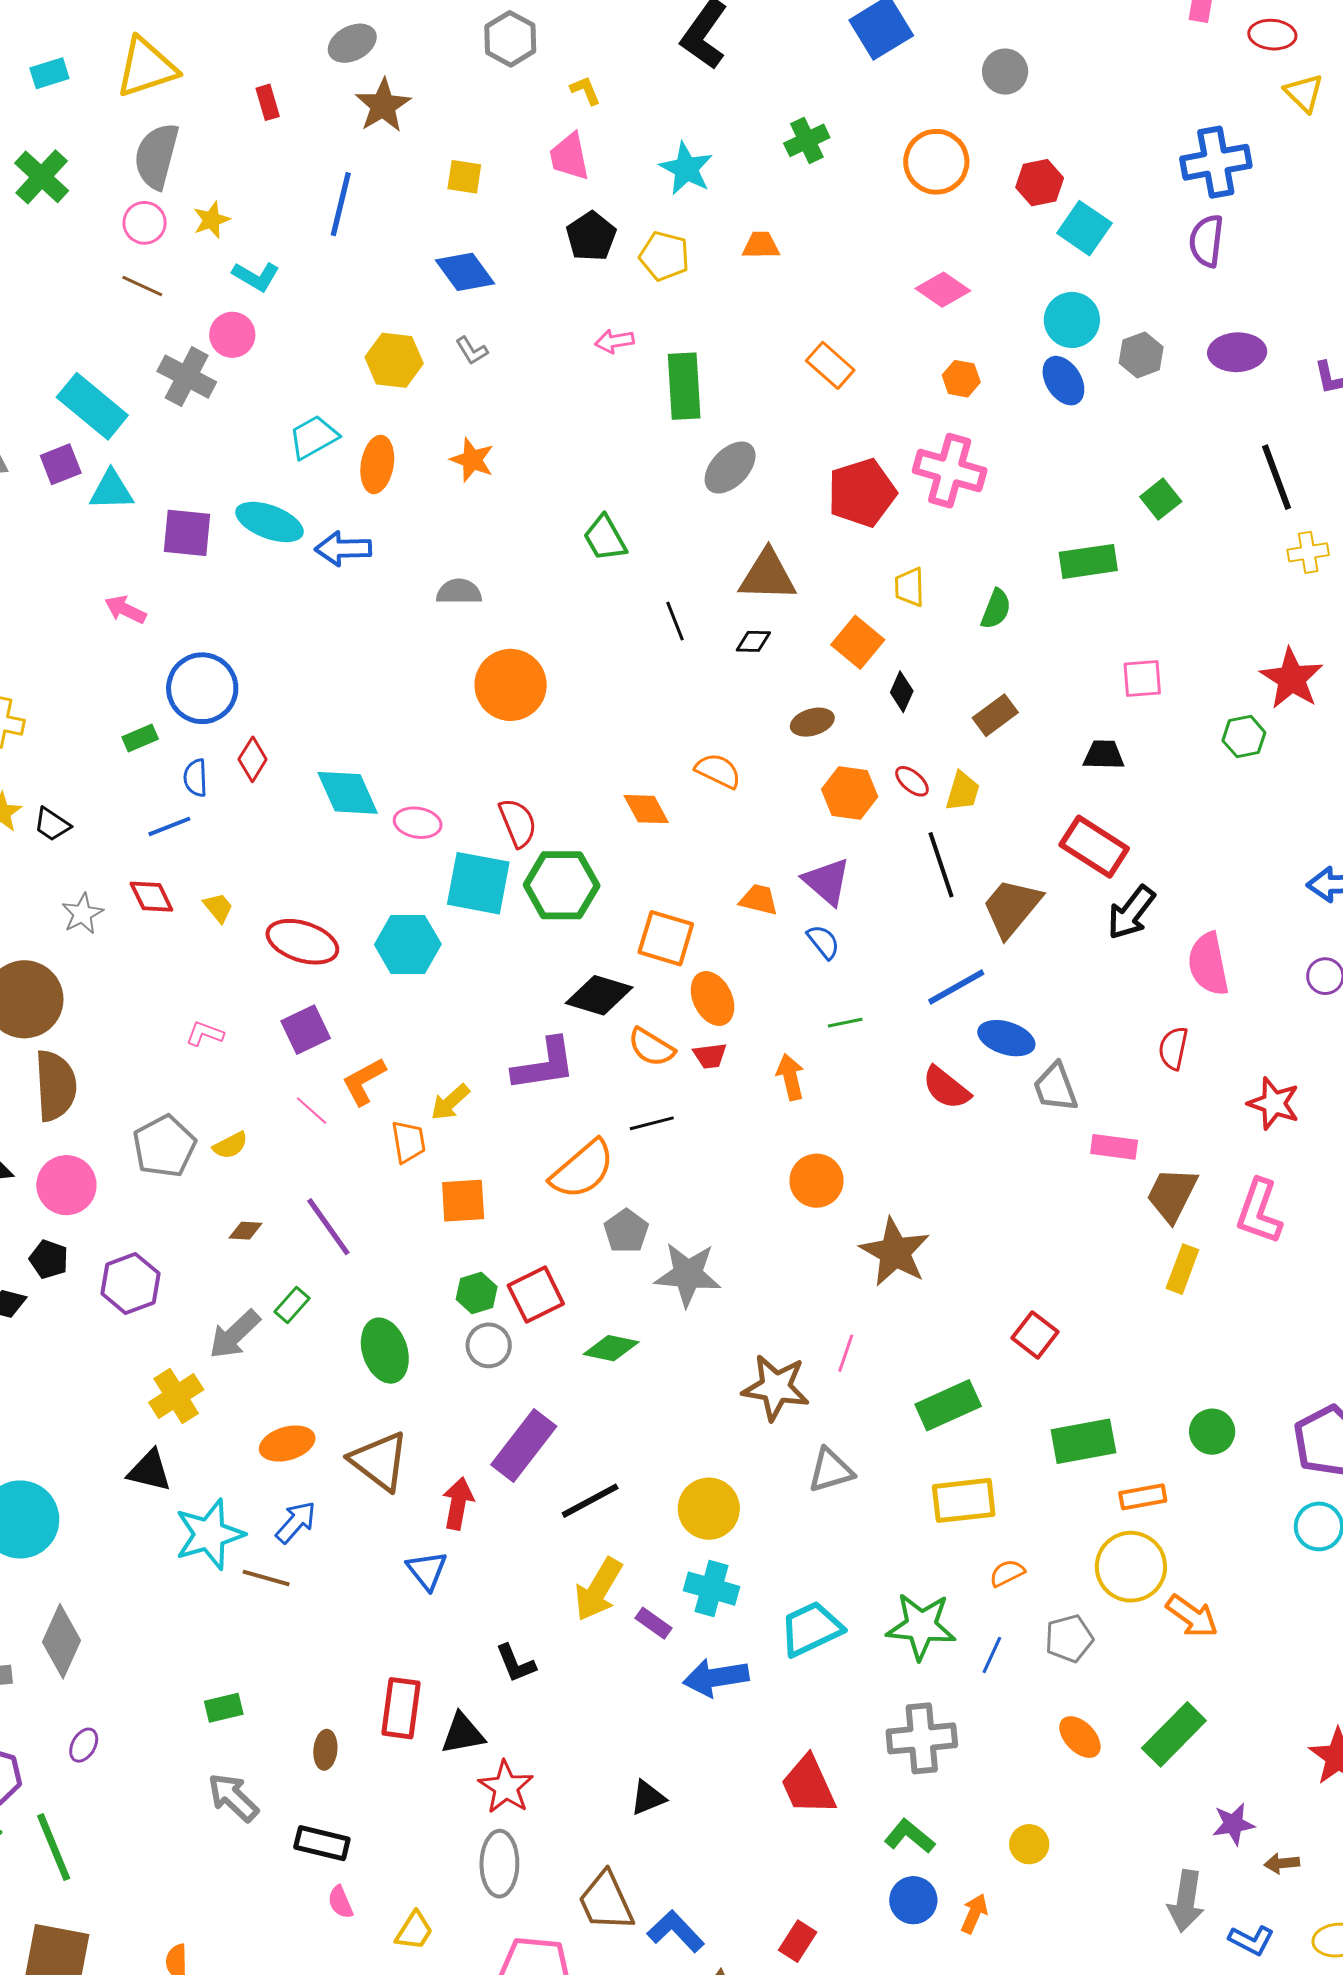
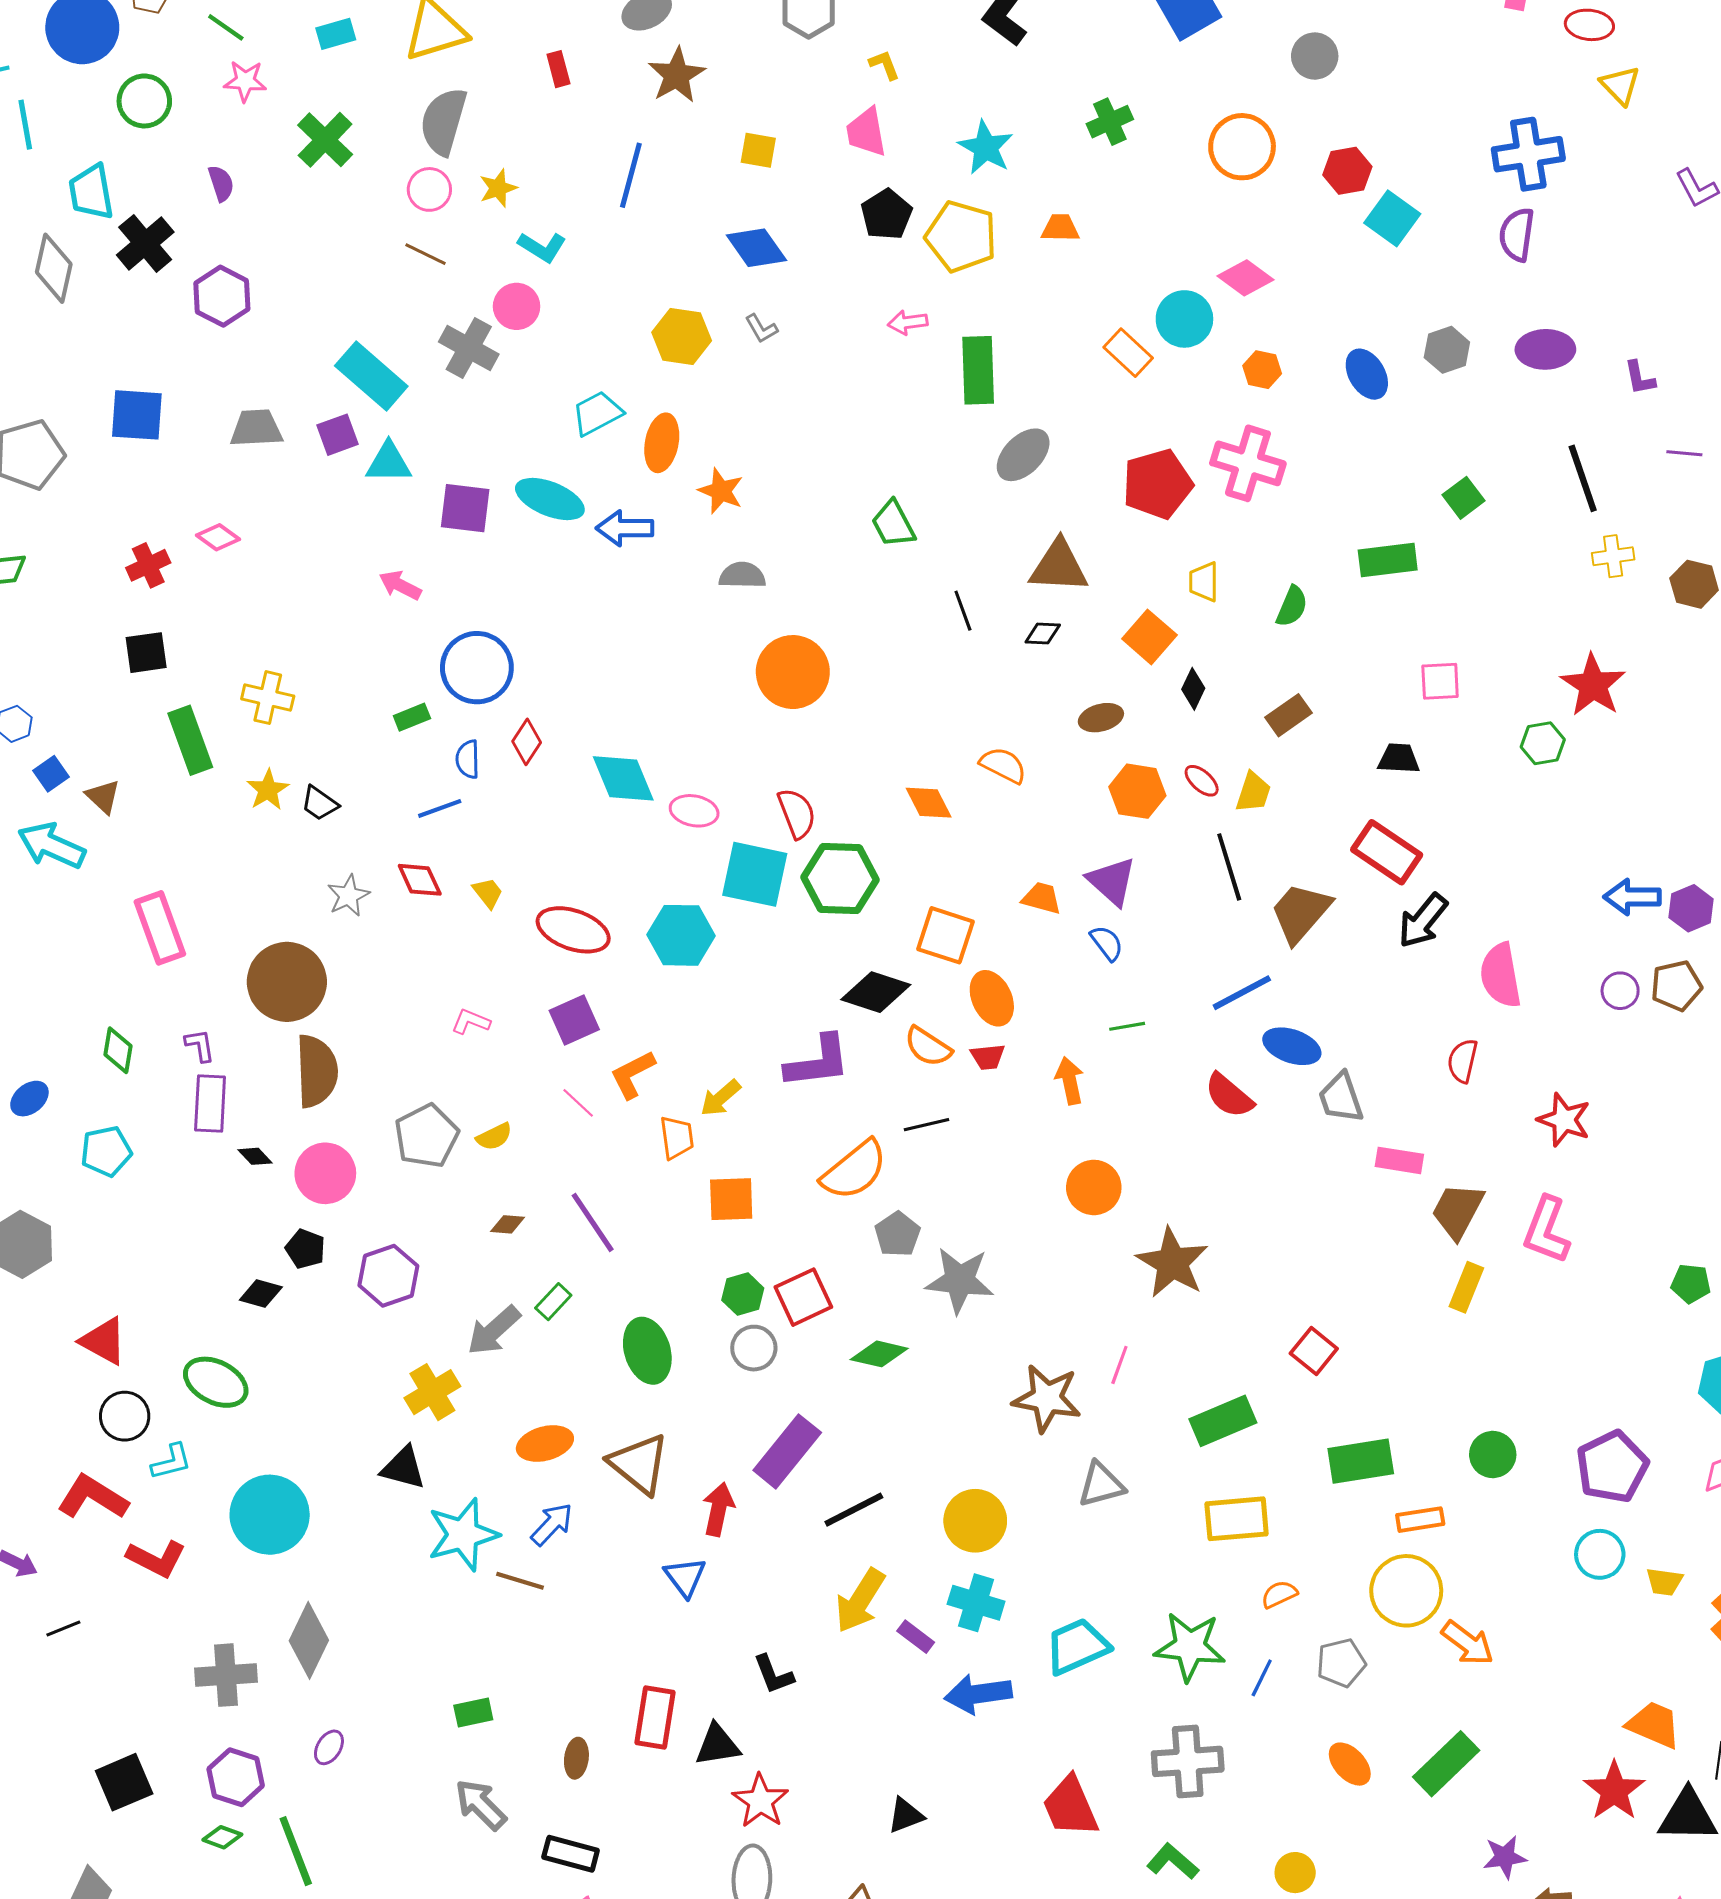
yellow pentagon: (664, 256) -> (961, 237), size x1.4
cyan circle: (1072, 320) -> (1184, 319), moved
orange star: (472, 460) -> (721, 491), moved

